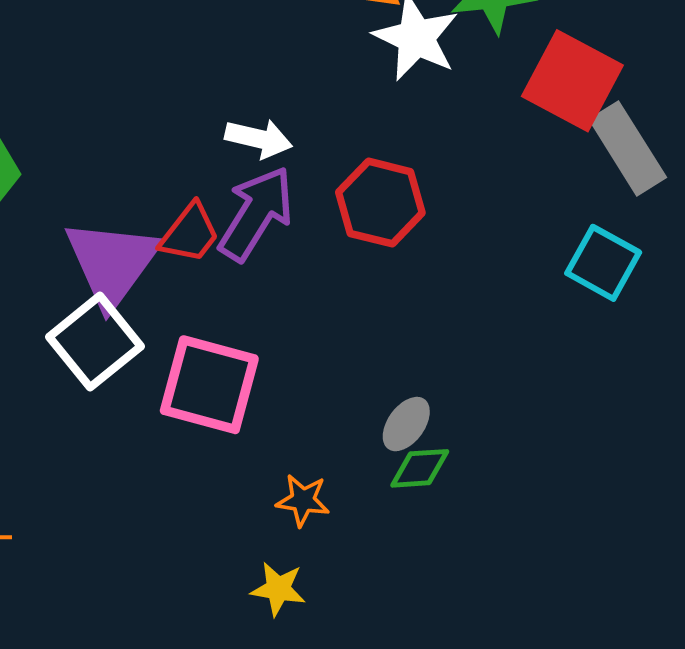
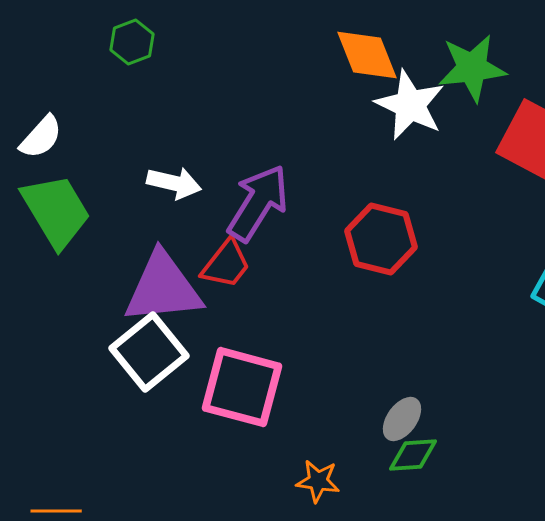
white arrow: (259, 139) -> (174, 183), moved
purple arrow: (256, 214) -> (258, 203), moved
purple triangle: (112, 263) -> (163, 288), turned 48

